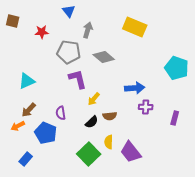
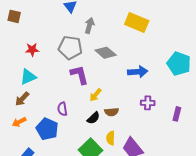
red star: (42, 32) -> (32, 50), moved
blue arrow: (135, 88) -> (138, 72), moved
brown arrow: (29, 110) -> (22, 99), moved

